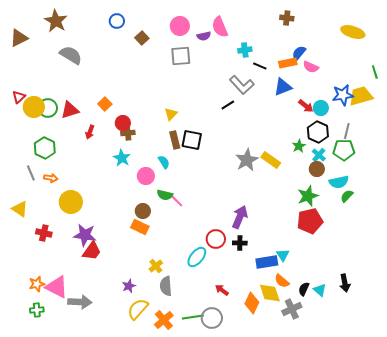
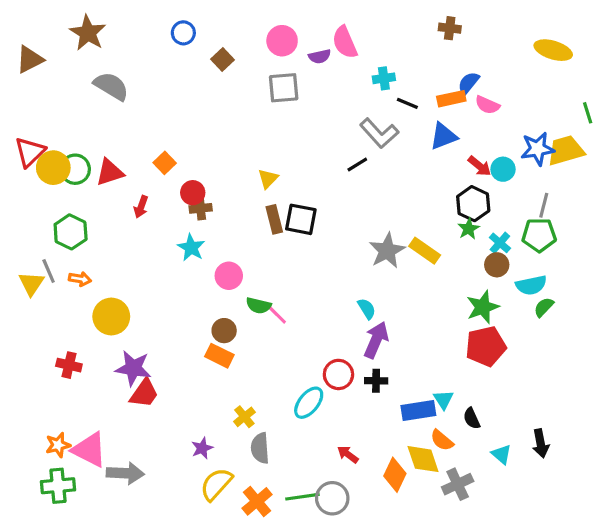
red triangle: (19, 97) -> (30, 152), size x1.5
black hexagon: (318, 132) -> (473, 204), moved
cyan semicircle: (164, 162) -> (367, 309), moved
yellow triangle: (20, 209) -> (31, 284), moved, turned 30
black semicircle: (304, 289) -> (472, 418), moved, turned -48
green cross: (37, 310) -> (58, 486), size x1.5

